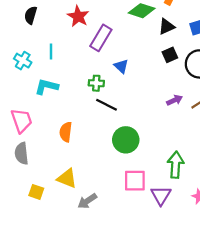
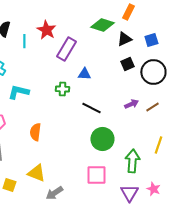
cyan line: (51, 51) -> (24, 41), moved
blue triangle: (121, 66) -> (84, 74), turned -40
black line: (107, 105) -> (91, 108), moved
green circle: (126, 140) -> (102, 139), moved
purple triangle: (161, 195) -> (129, 193), moved

